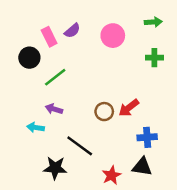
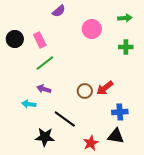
purple semicircle: (72, 31) -> (59, 11), moved
pink rectangle: (49, 37) -> (40, 40), moved
black circle: (29, 58) -> (15, 39), moved

